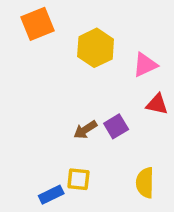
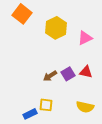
orange square: (37, 24) -> (22, 14), turned -30
red triangle: (157, 104) -> (86, 72), moved
yellow semicircle: (145, 183) -> (85, 107), turned -78

